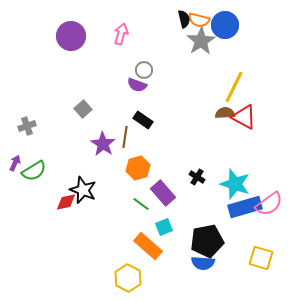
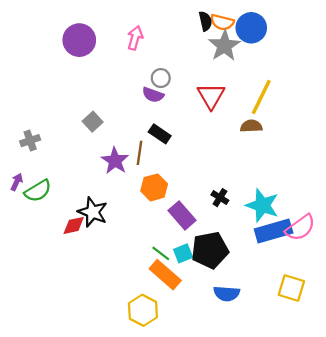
red triangle: (244, 117) -> (211, 96), moved, turned 32
green line: (141, 204) -> (161, 253), moved
black pentagon: (207, 241) -> (210, 250), moved

